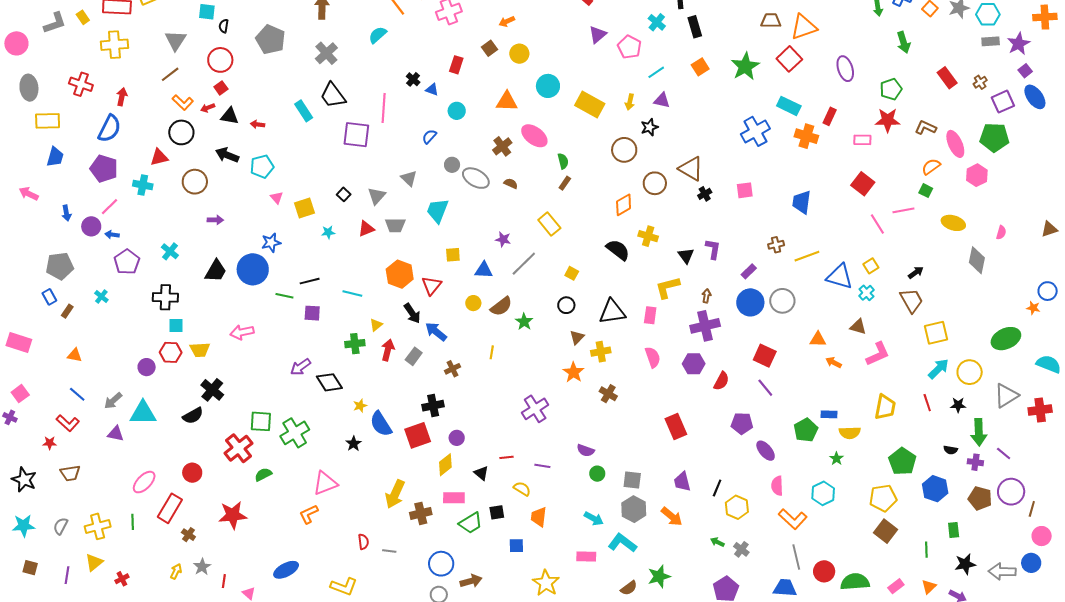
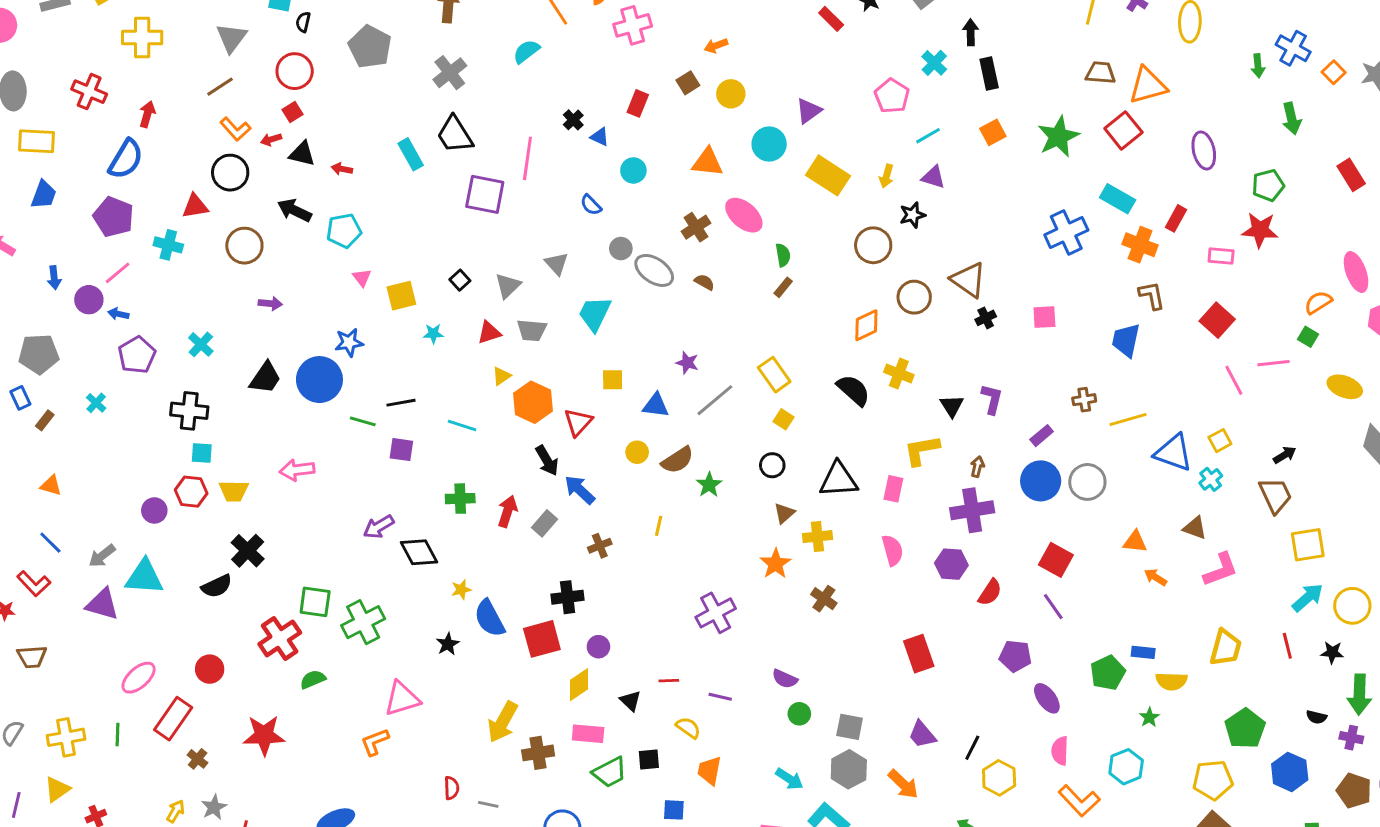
purple triangle: (598, 35) -> (809, 111), moved
brown L-shape: (926, 128) -> (1152, 296), moved, turned 50
blue semicircle: (429, 137) -> (591, 205), turned -91
yellow rectangle: (549, 224) -> (774, 375), moved
yellow triangle: (376, 325) -> (501, 376), moved
purple triangle: (116, 434) -> (102, 604), size x1.4
purple trapezoid: (682, 482) -> (922, 735), turned -30

